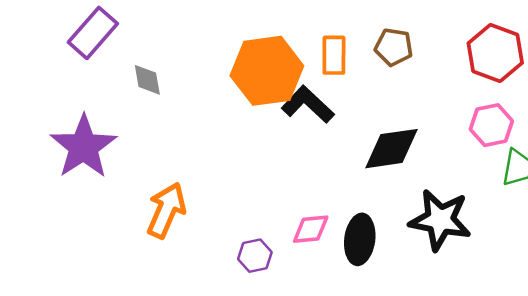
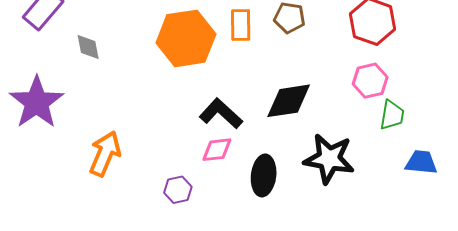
black L-shape: (308, 104) -> (221, 114), moved
pink diamond: (311, 229) -> (217, 150), moved

